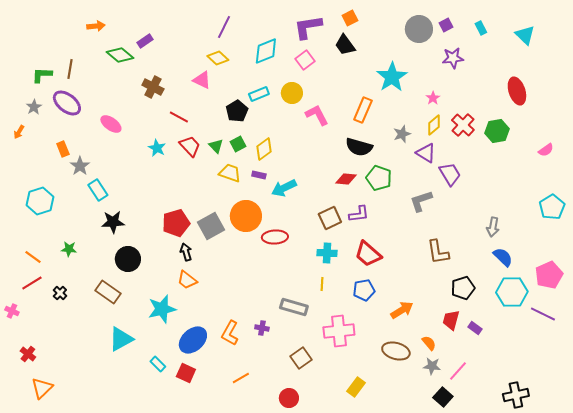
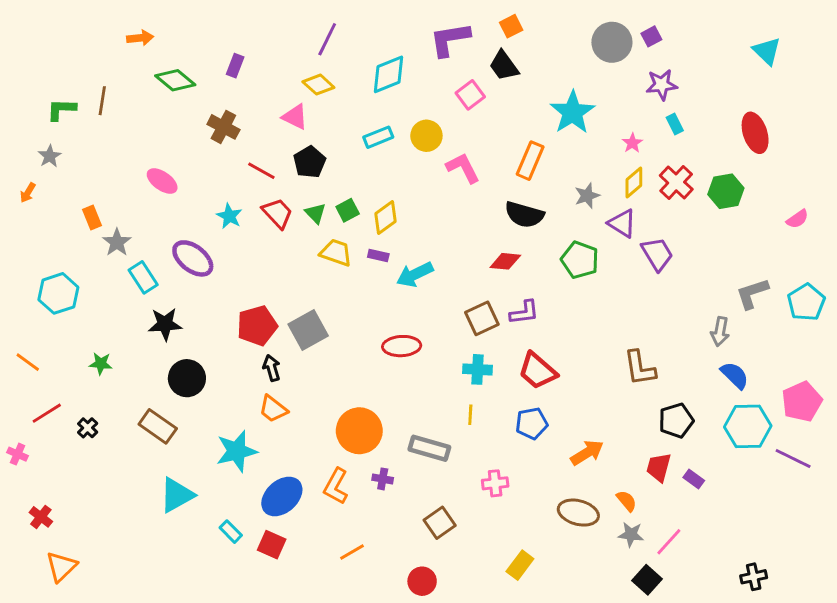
cyan rectangle: (481, 28) -> (675, 124), moved
purple rectangle: (145, 41) -> (235, 66), moved, turned -35
pink square: (305, 60) -> (470, 95), moved
purple ellipse: (67, 103) -> (193, 258), moved
black pentagon: (237, 111) -> (310, 162), moved
green pentagon: (379, 178) -> (580, 260), moved
gray L-shape: (421, 201) -> (752, 293), moved
orange circle: (246, 216) -> (359, 431), moved
orange line: (33, 257) -> (28, 362), moved
pink cross: (339, 331) -> (495, 483), size x0.6
black cross: (516, 395) -> (754, 577), size x0.7

